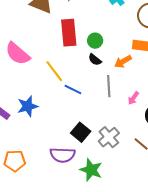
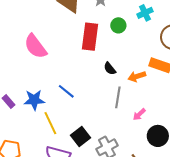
green circle: (95, 41) -> (118, 25), moved
yellow line: (54, 71) -> (50, 123), moved
blue line: (73, 89) -> (66, 91), moved

